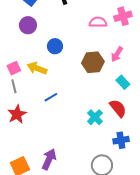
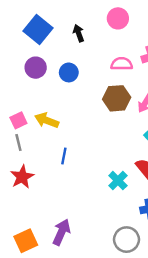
blue circle: (55, 46) -> (69, 72), moved
brown hexagon: (93, 62) -> (117, 98), moved
blue line: (51, 97) -> (64, 156), turned -48

